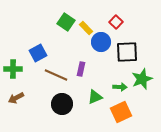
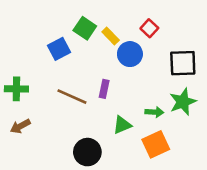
black square: (127, 52) -> (183, 63), moved
blue square: (38, 53) -> (59, 49), moved
black circle: (62, 104) -> (87, 152), moved

